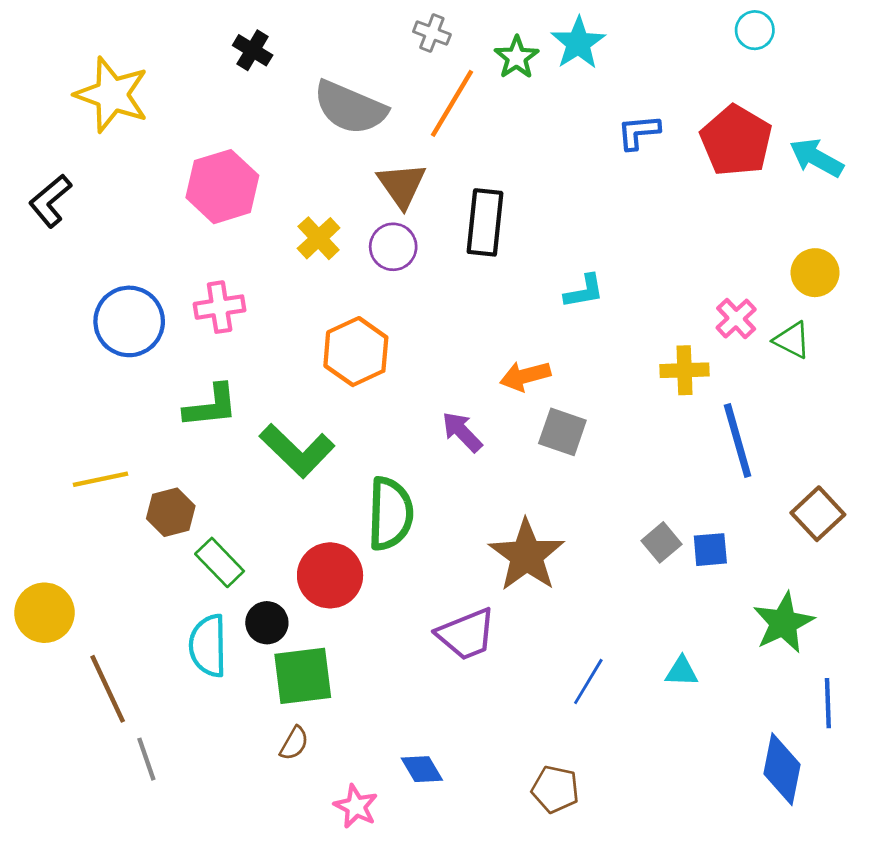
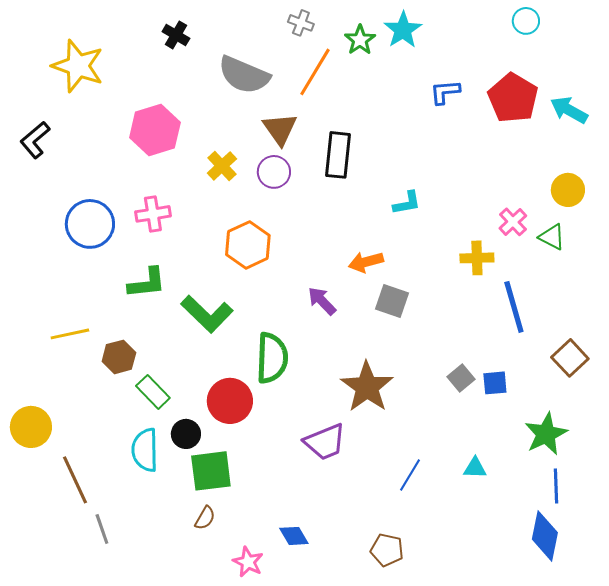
blue line: (828, 703) -> (556, 486), moved

